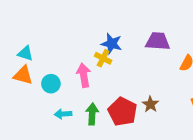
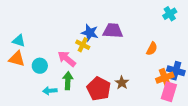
purple trapezoid: (158, 41) -> (113, 31), moved
pink arrow: (84, 75) -> (67, 59), turned -42
green arrow: (92, 114) -> (68, 81), moved

